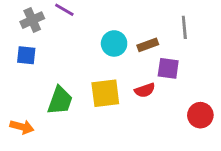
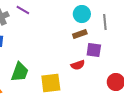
cyan circle: (114, 43) -> (82, 14), moved
yellow square: (105, 93) -> (51, 83), moved

